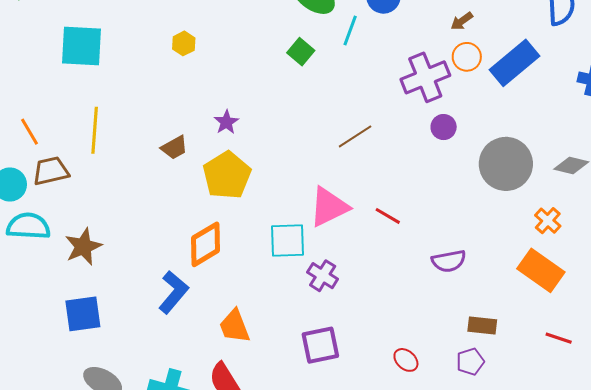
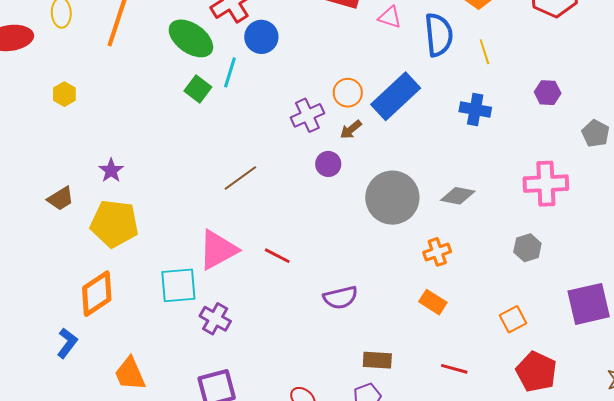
brown arrow: (462, 21) -> (351, 130), moved
green square: (301, 52) -> (198, 89), moved
purple cross: (425, 77) -> (307, 115), size x0.7
yellow pentagon: (227, 175) -> (114, 224), turned -30
orange cross: (548, 221) -> (437, 252), turned 32
orange rectangle: (541, 270) -> (433, 302), size x0.6
blue L-shape: (173, 292) -> (67, 343), size x0.7

